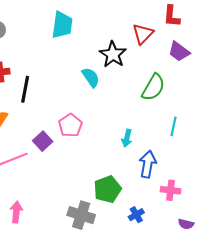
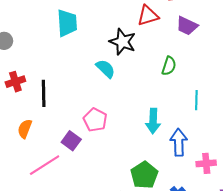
red triangle: (143, 34) -> (148, 16), turned 40
green semicircle: (153, 87) -> (169, 66), size x0.7
cyan arrow: (127, 138) -> (153, 121), size x1.4

